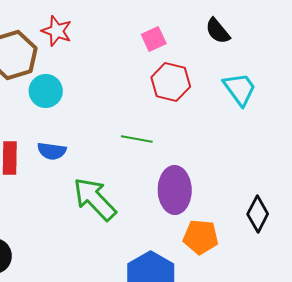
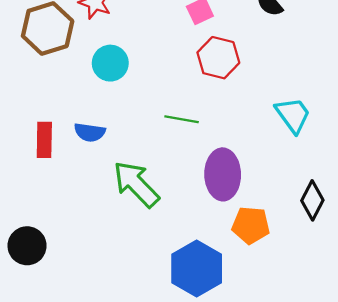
cyan trapezoid: (240, 89) -> (293, 115), moved
cyan circle: (46, 91) -> (110, 63), moved

